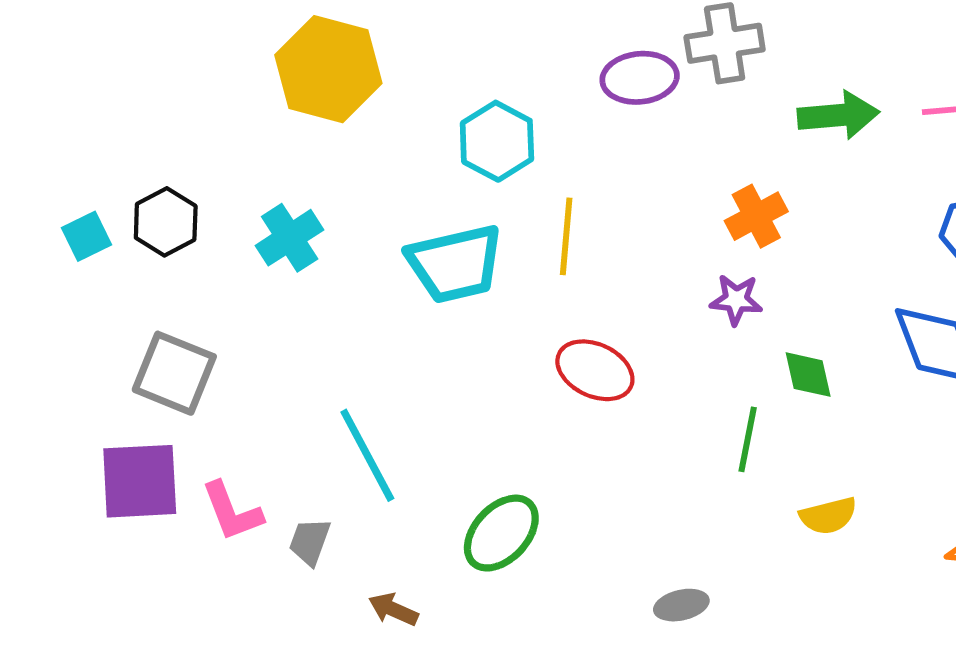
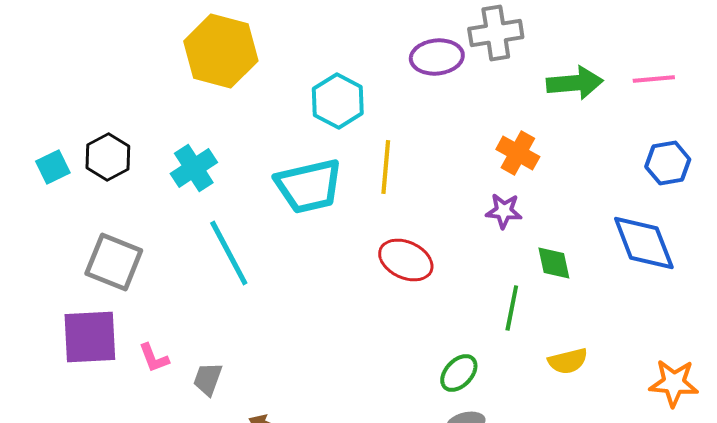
orange cross: (756, 216) -> (518, 153), turned -33
cyan line: (367, 455) -> (229, 253), moved
pink L-shape: (232, 511) -> (154, 358), size x0.7
green ellipse: (501, 533) -> (459, 373), moved, size x0.7

